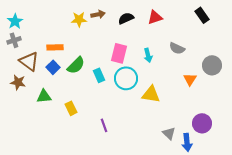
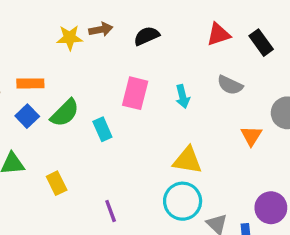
black rectangle: (202, 15) -> (261, 43), moved
red triangle: (155, 17) -> (219, 34), moved
cyan circle: (126, 78) -> (183, 201), moved

